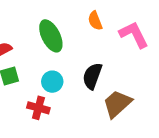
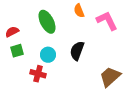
brown trapezoid: (117, 104) -> (110, 77), moved

